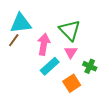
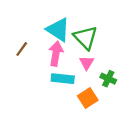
cyan triangle: (21, 23) -> (58, 30), moved, turned 40
cyan rectangle: (50, 66) -> (63, 79), turned 48

